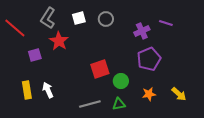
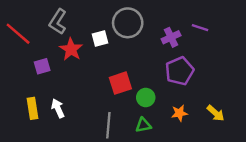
white square: (79, 18) -> (100, 38), moved
gray circle: (106, 19) -> (128, 23), size x1.6
gray line: (90, 104) -> (108, 125), turned -70

